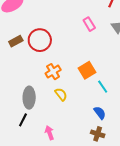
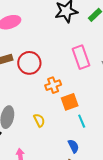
pink rectangle: (89, 24) -> (81, 57), size x1.6
orange cross: (53, 72) -> (53, 85), moved

